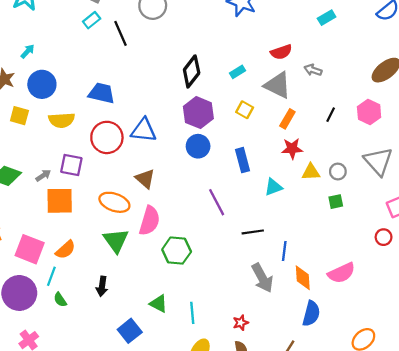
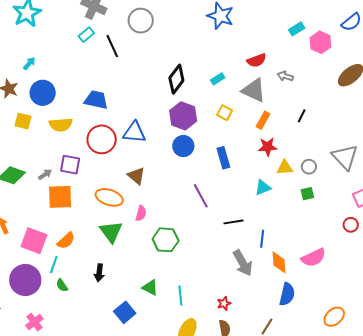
pink hexagon: (369, 112) -> (320, 42), moved
cyan triangle: (273, 187) -> (263, 188), moved
pink semicircle: (150, 221) -> (141, 213), size x0.6

